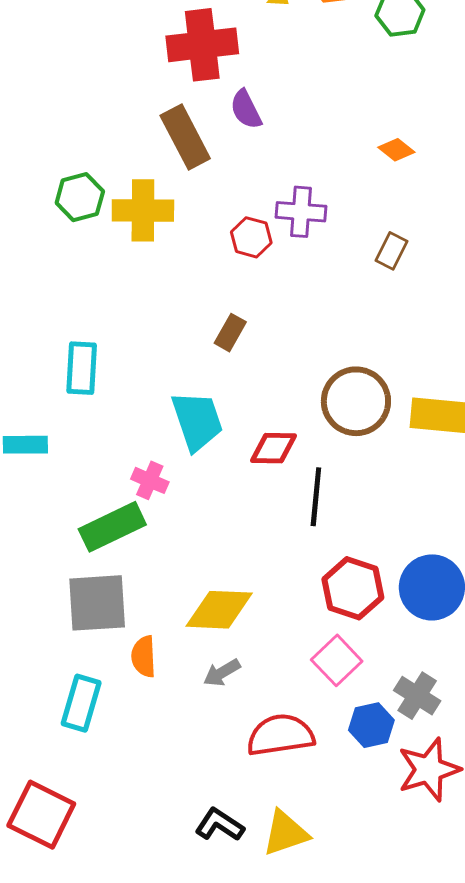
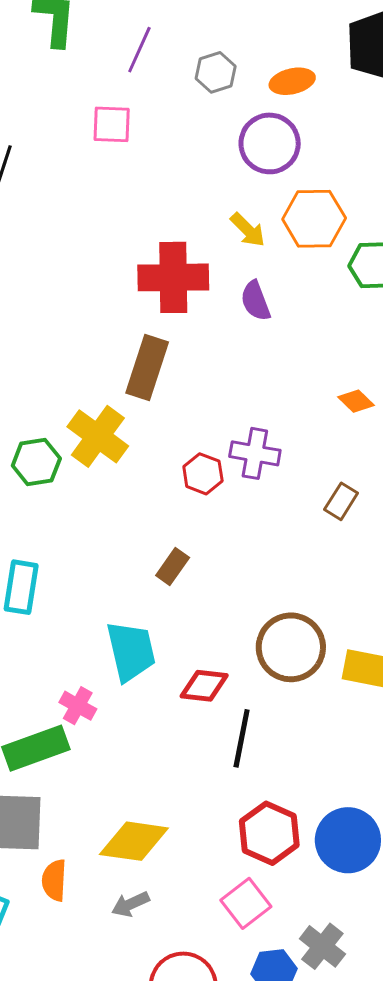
purple semicircle: (246, 109) -> (256, 301), moved
brown rectangle: (185, 137) -> (147, 367), turned 40
green hexagon: (80, 197) -> (36, 462), moved
yellow cross: (143, 210) -> (98, 436), turned 30

